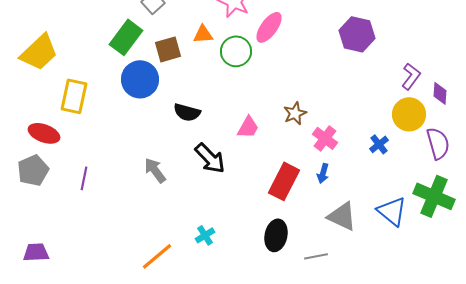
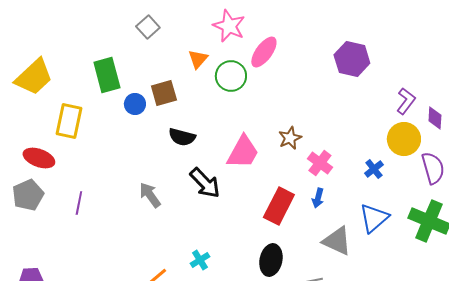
orange triangle: (203, 34) -> (198, 59), turned -45
green rectangle: (126, 37) -> (107, 75), moved, turned -52
brown square: (168, 49) -> (164, 93), moved
blue circle: (140, 79) -> (135, 104), size x0.6
pink trapezoid: (248, 127) -> (243, 152), size x1.5
blue triangle: (392, 211) -> (374, 218), moved, turned 40

